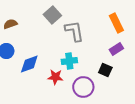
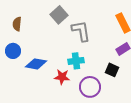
brown semicircle: (10, 24) -> (17, 24), turned -64
blue diamond: (29, 64) -> (36, 64), turned 30

